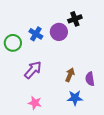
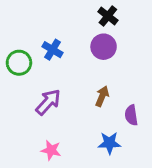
black cross: (75, 19) -> (108, 16), moved, turned -32
purple circle: (59, 32) -> (104, 47), moved
brown arrow: (70, 75) -> (102, 96), moved

